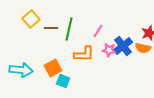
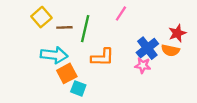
pink line: (98, 31) -> (121, 14), moved
pink star: (109, 50) -> (143, 65), moved
cyan arrow: (21, 70) -> (54, 55), moved

